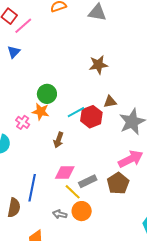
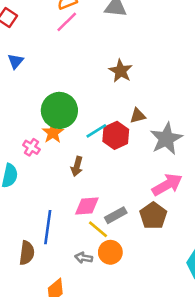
pink line: (23, 26) -> (67, 22), moved
brown star: (98, 65) -> (121, 71), turned -30
green circle: (47, 94) -> (59, 110), size x1.5
orange star: (41, 112) -> (53, 133), turned 30

